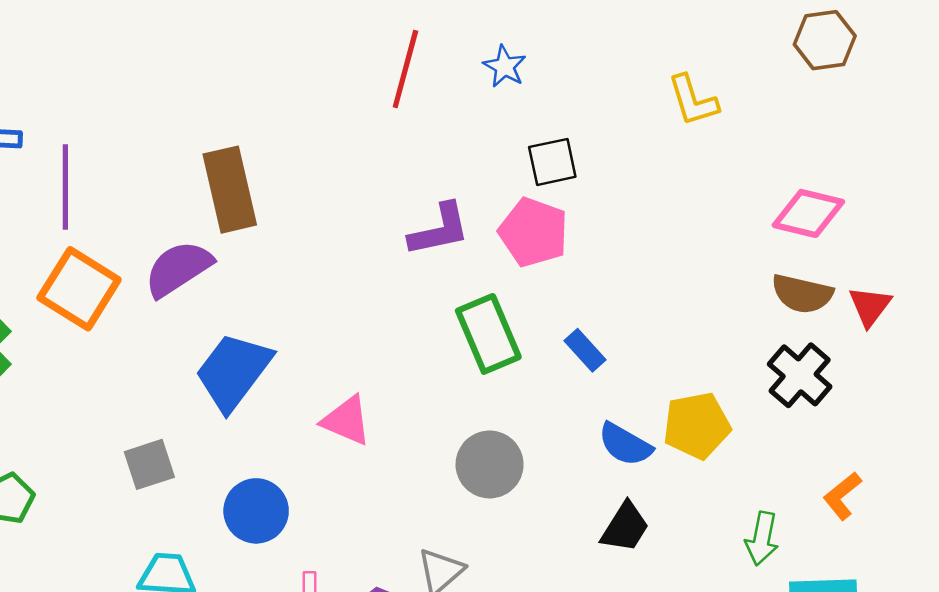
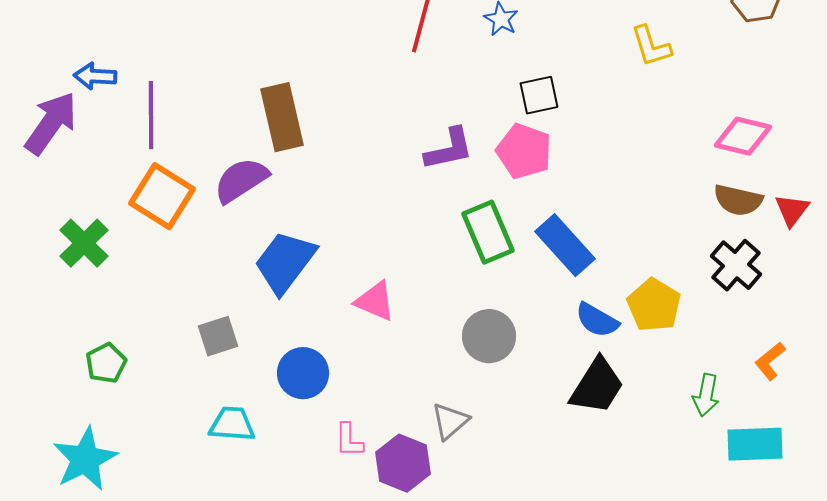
blue rectangle: (585, 350) -> (565, 245), size x1.8
yellow pentagon: (697, 426) -> (654, 305), turned -30
black trapezoid: (625, 527) -> (597, 386), size x1.4

